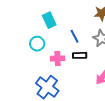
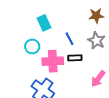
pink cross: (58, 58) -> (53, 61), size x1.5

